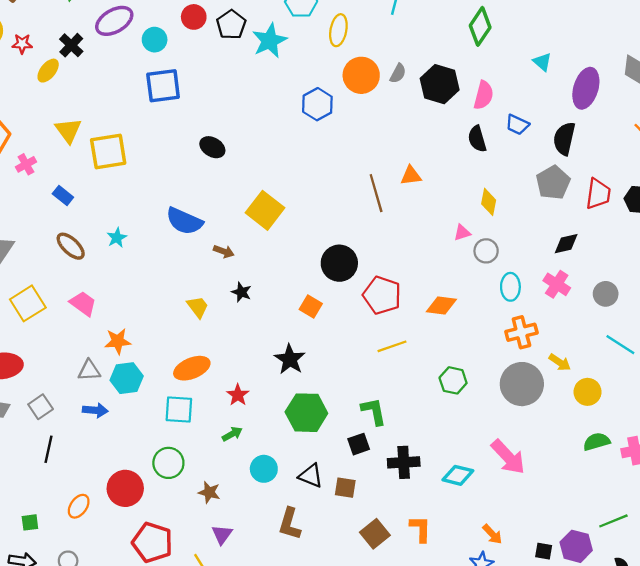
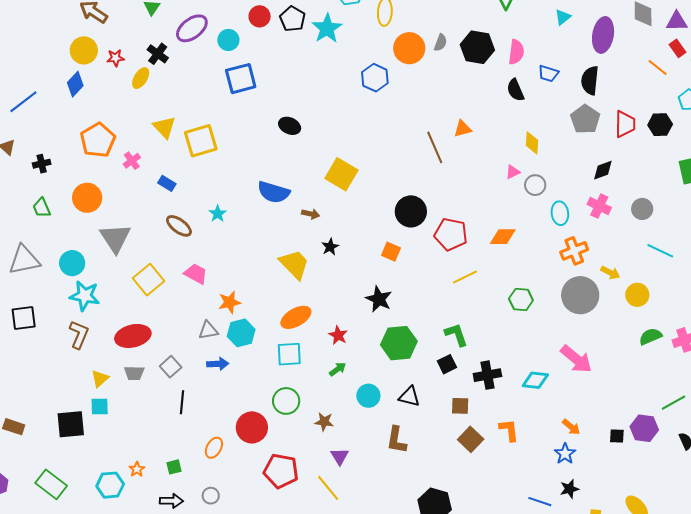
cyan triangle: (542, 62) -> (563, 17), turned 48
black star: (241, 292) -> (330, 247), turned 30
yellow trapezoid: (198, 307) -> (294, 264), size x1.6
brown square: (345, 488) -> (460, 406), moved

